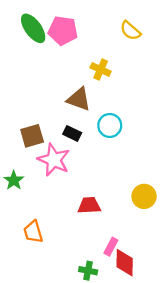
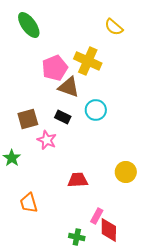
pink pentagon: (63, 31) -> (55, 68), moved, turned -30
yellow cross: (101, 69) -> (88, 61), size x1.5
pink star: (54, 160) -> (47, 140), size x0.7

